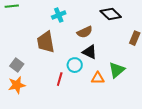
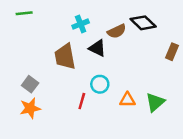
brown semicircle: (85, 32) -> (117, 31), moved
black triangle: (90, 52) -> (97, 48), moved
green triangle: (117, 70) -> (155, 102), moved

